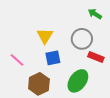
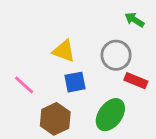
yellow triangle: (45, 36) -> (64, 51), turned -42

